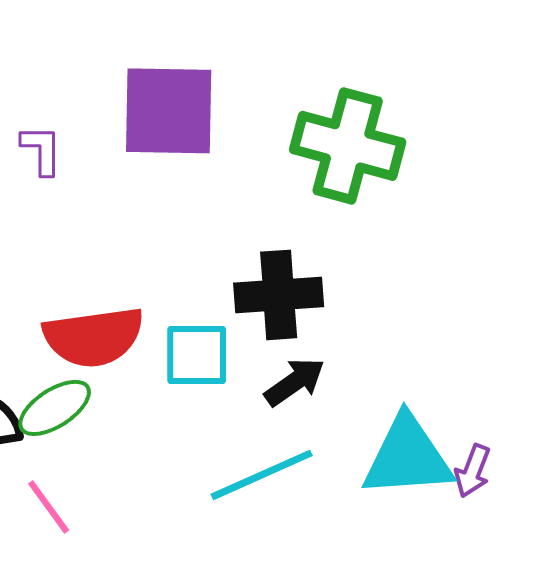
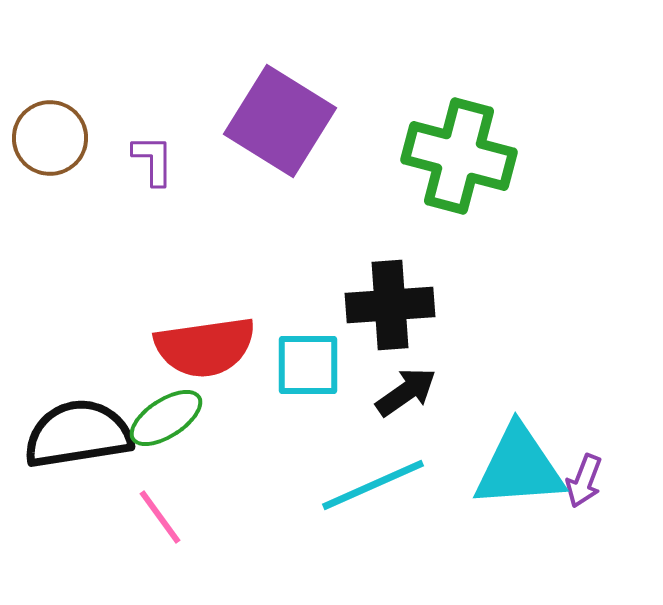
purple square: (169, 111) -> (280, 121), turned 31

